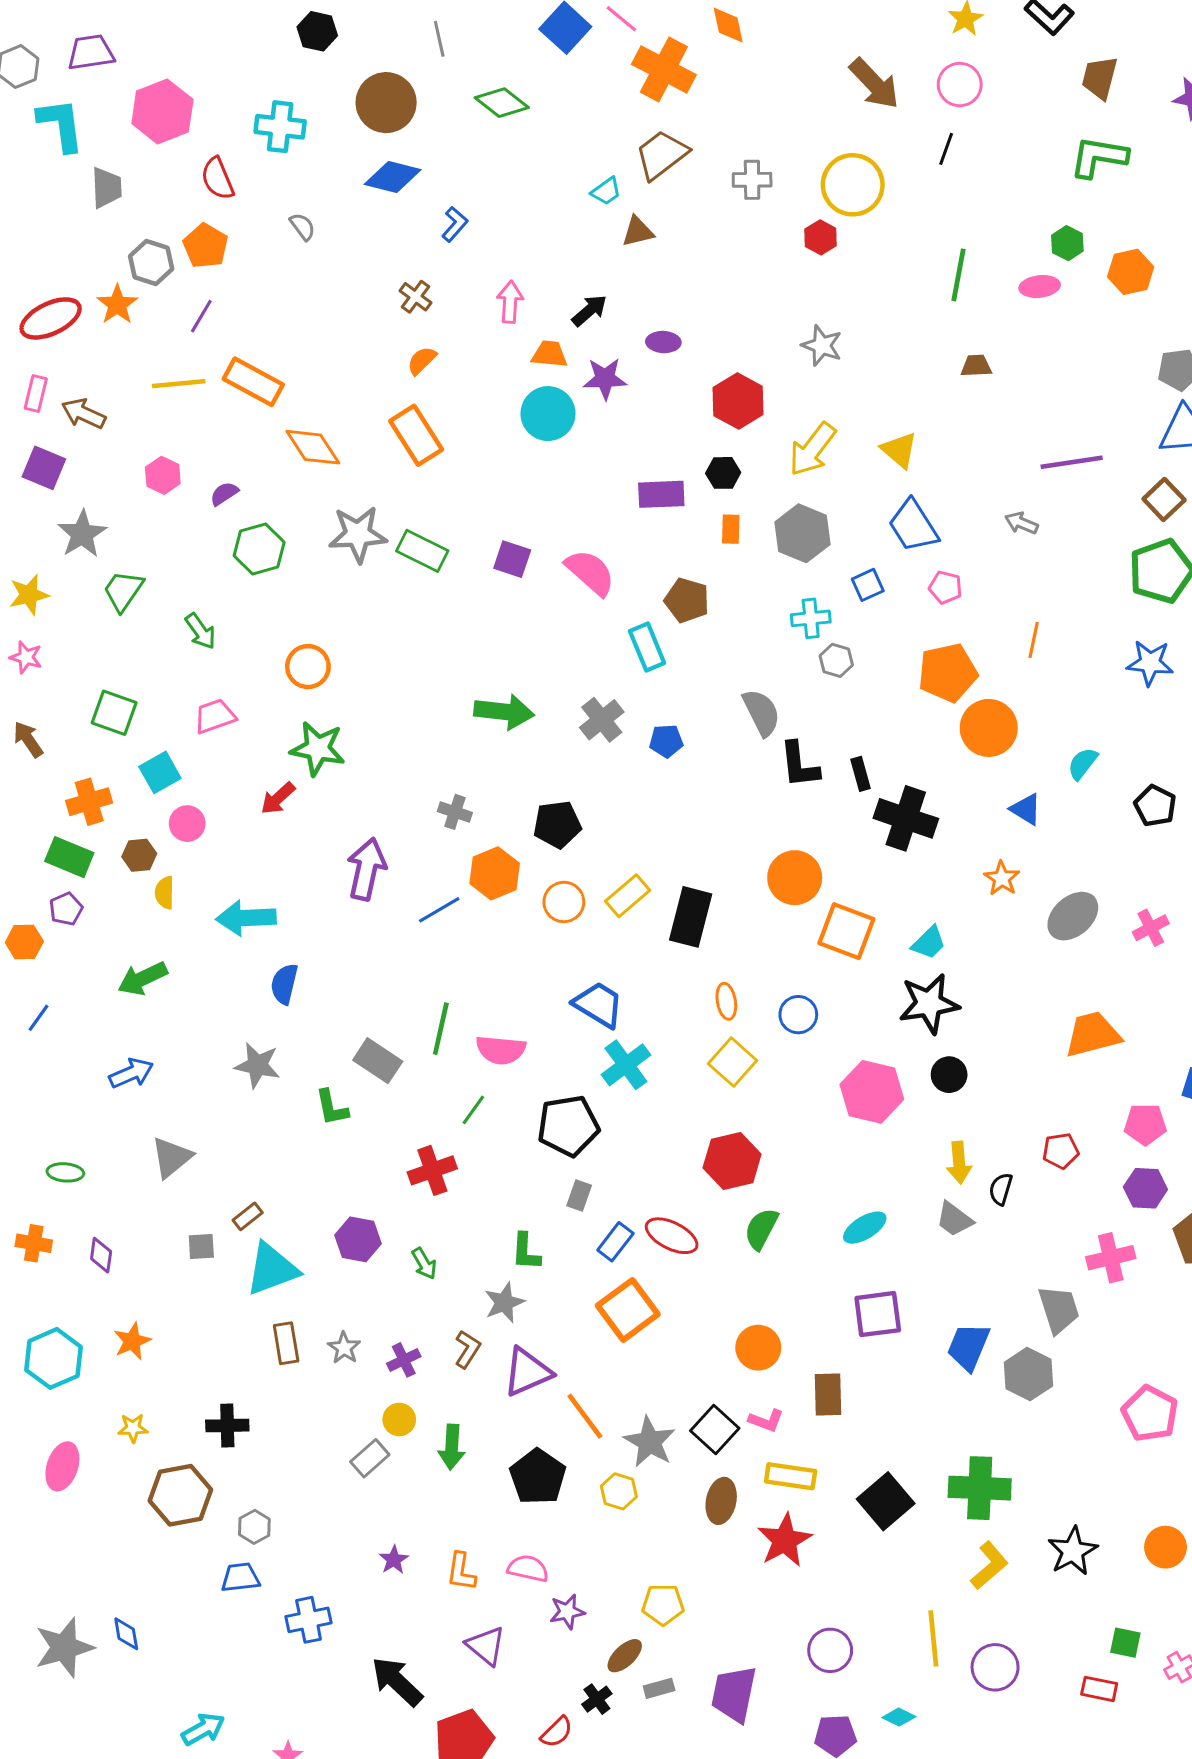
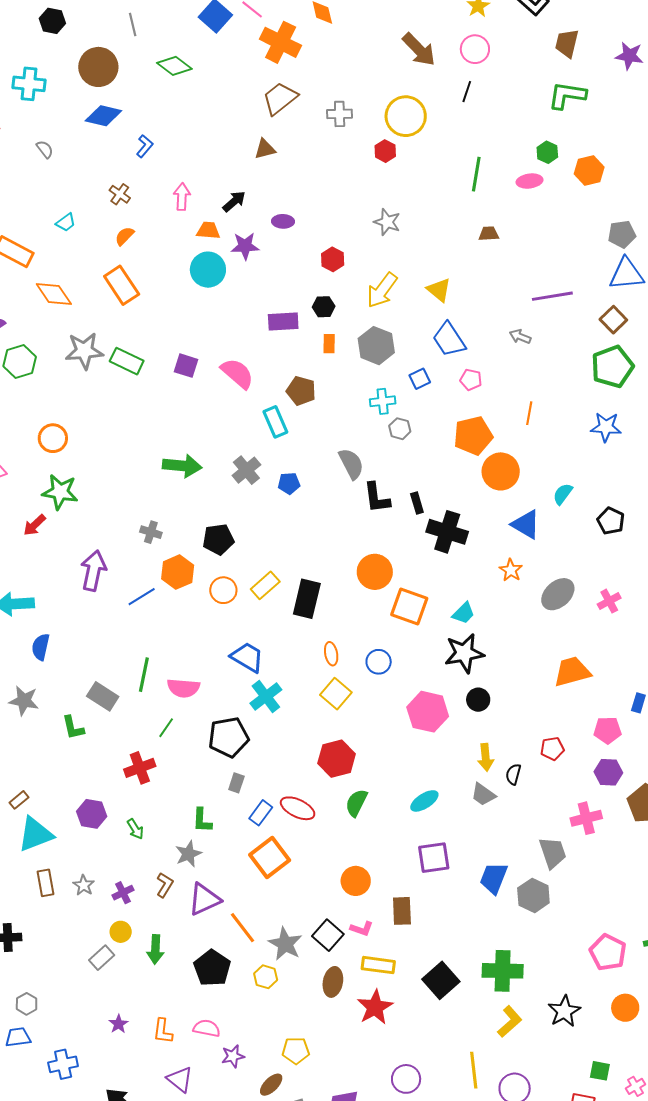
cyan trapezoid: (606, 191) -> (66, 222), moved
red hexagon: (738, 401) -> (333, 259), size x0.7
blue triangle: (1026, 809) -> (526, 524), size x1.4
pink pentagon: (1150, 1414) -> (608, 952), moved

